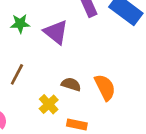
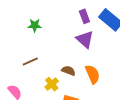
purple triangle: (56, 32) -> (85, 39), moved
brown line: (17, 74) -> (30, 61), turned 35

